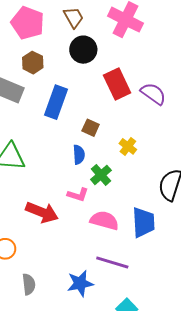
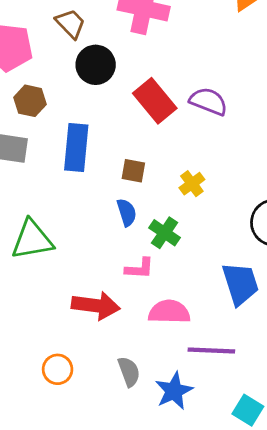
yellow cross: (128, 146) -> (192, 184), turned 30
pink semicircle: (104, 220) -> (169, 312), moved
gray semicircle: (29, 284) -> (129, 372), moved

